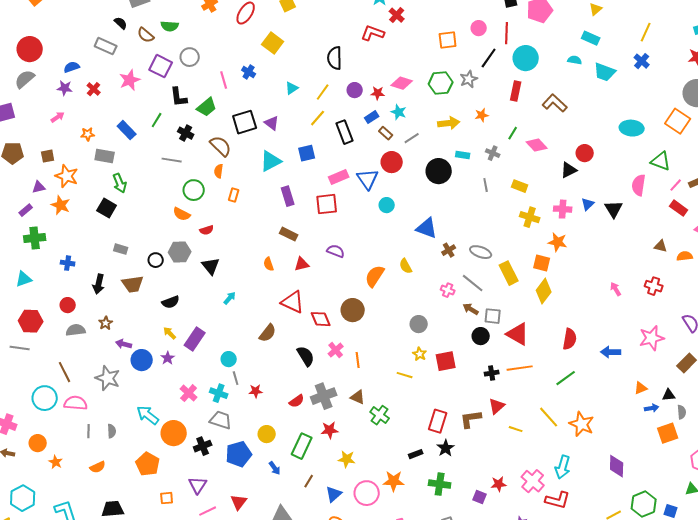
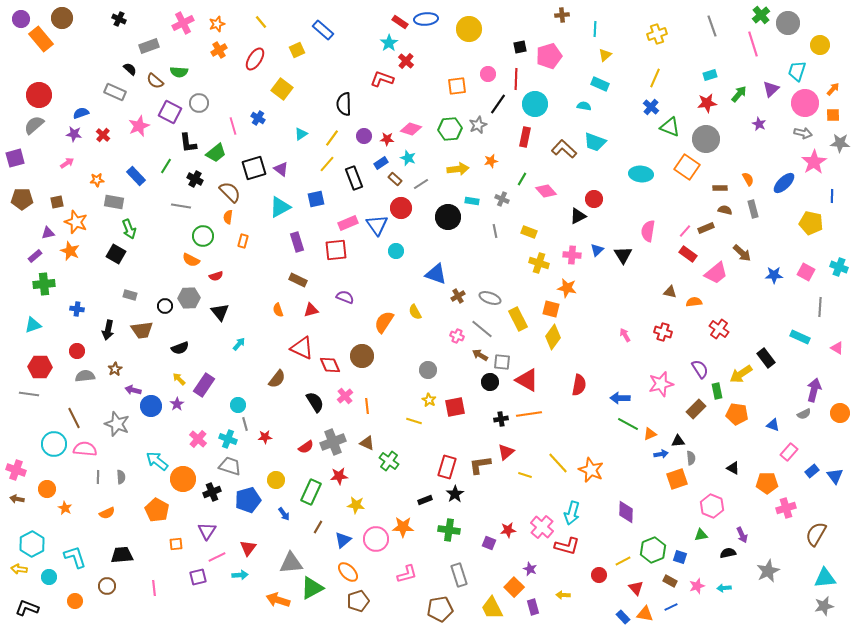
cyan trapezoid: (605, 72) -> (595, 142), moved
green triangle: (661, 161) -> (670, 127), moved
green line: (566, 378) -> (628, 424), moved, turned 65

